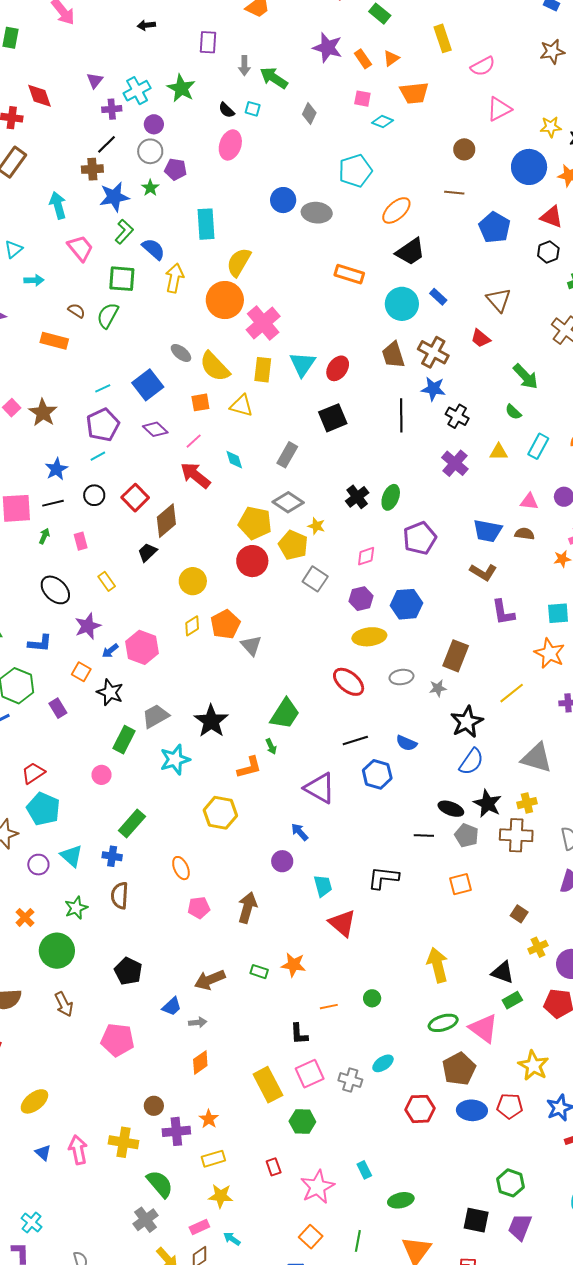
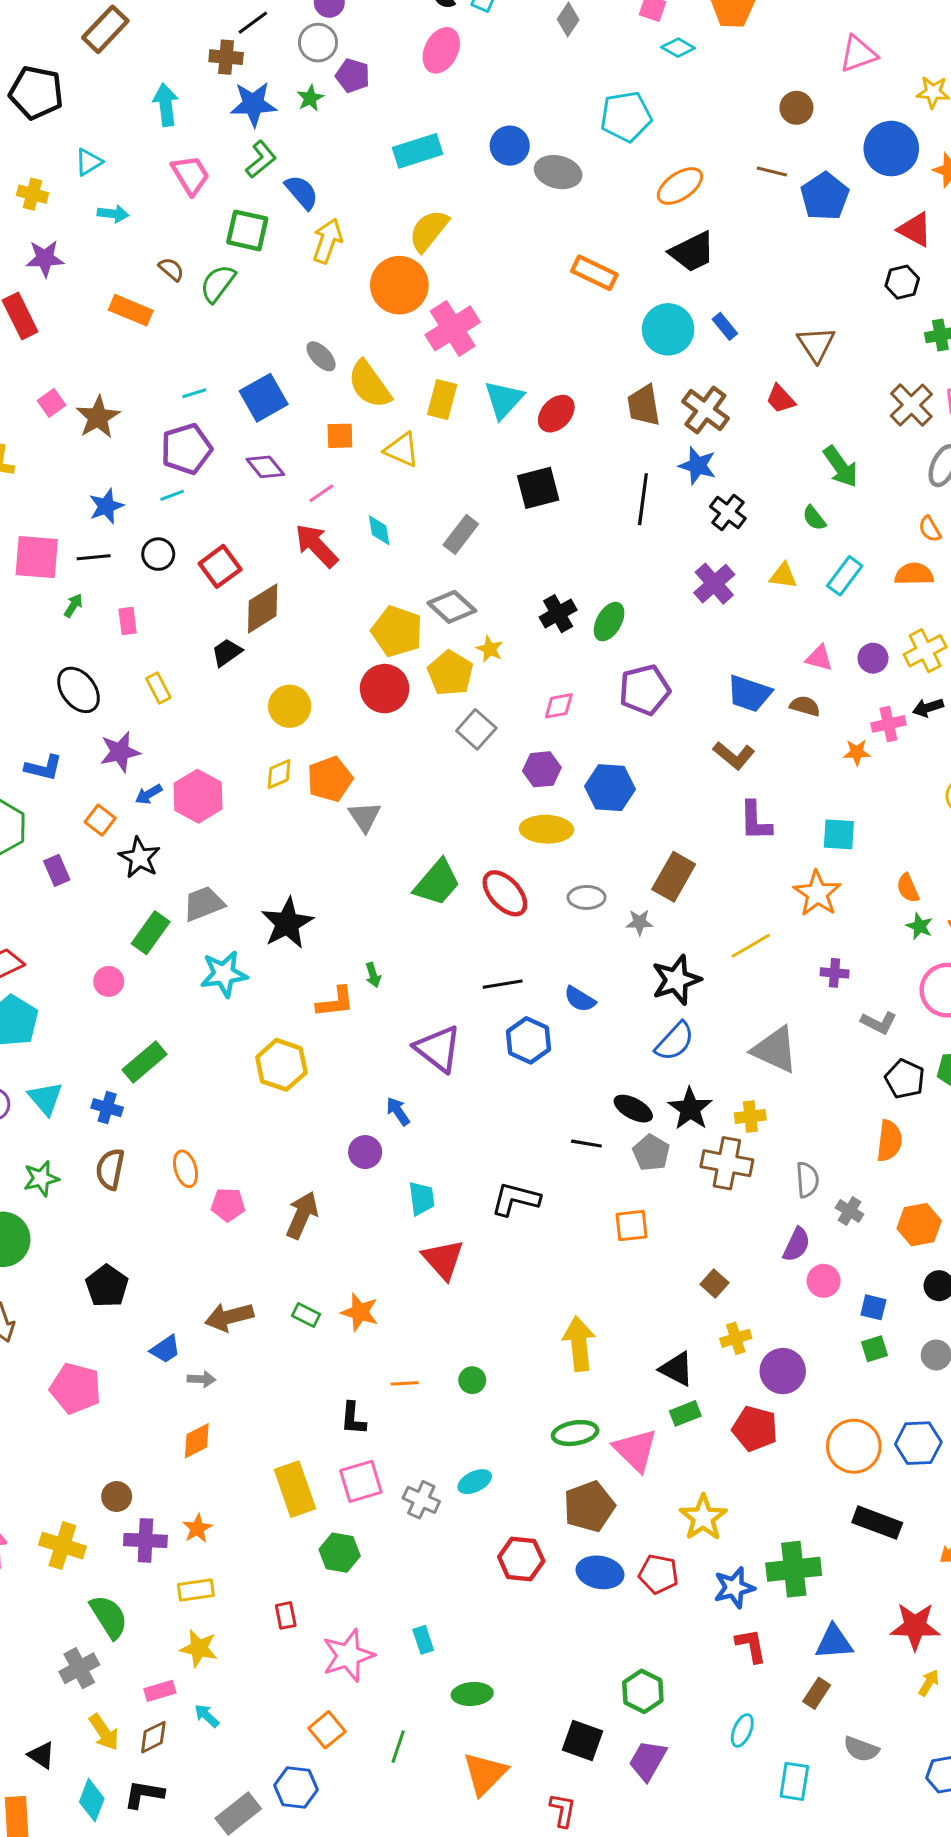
cyan rectangle: (206, 224) -> (418, 151), moved, turned 68
blue pentagon: (495, 227) -> (825, 196), moved
green trapezoid: (285, 714) -> (437, 883), moved
orange ellipse: (181, 868) -> (186, 1169), moved

